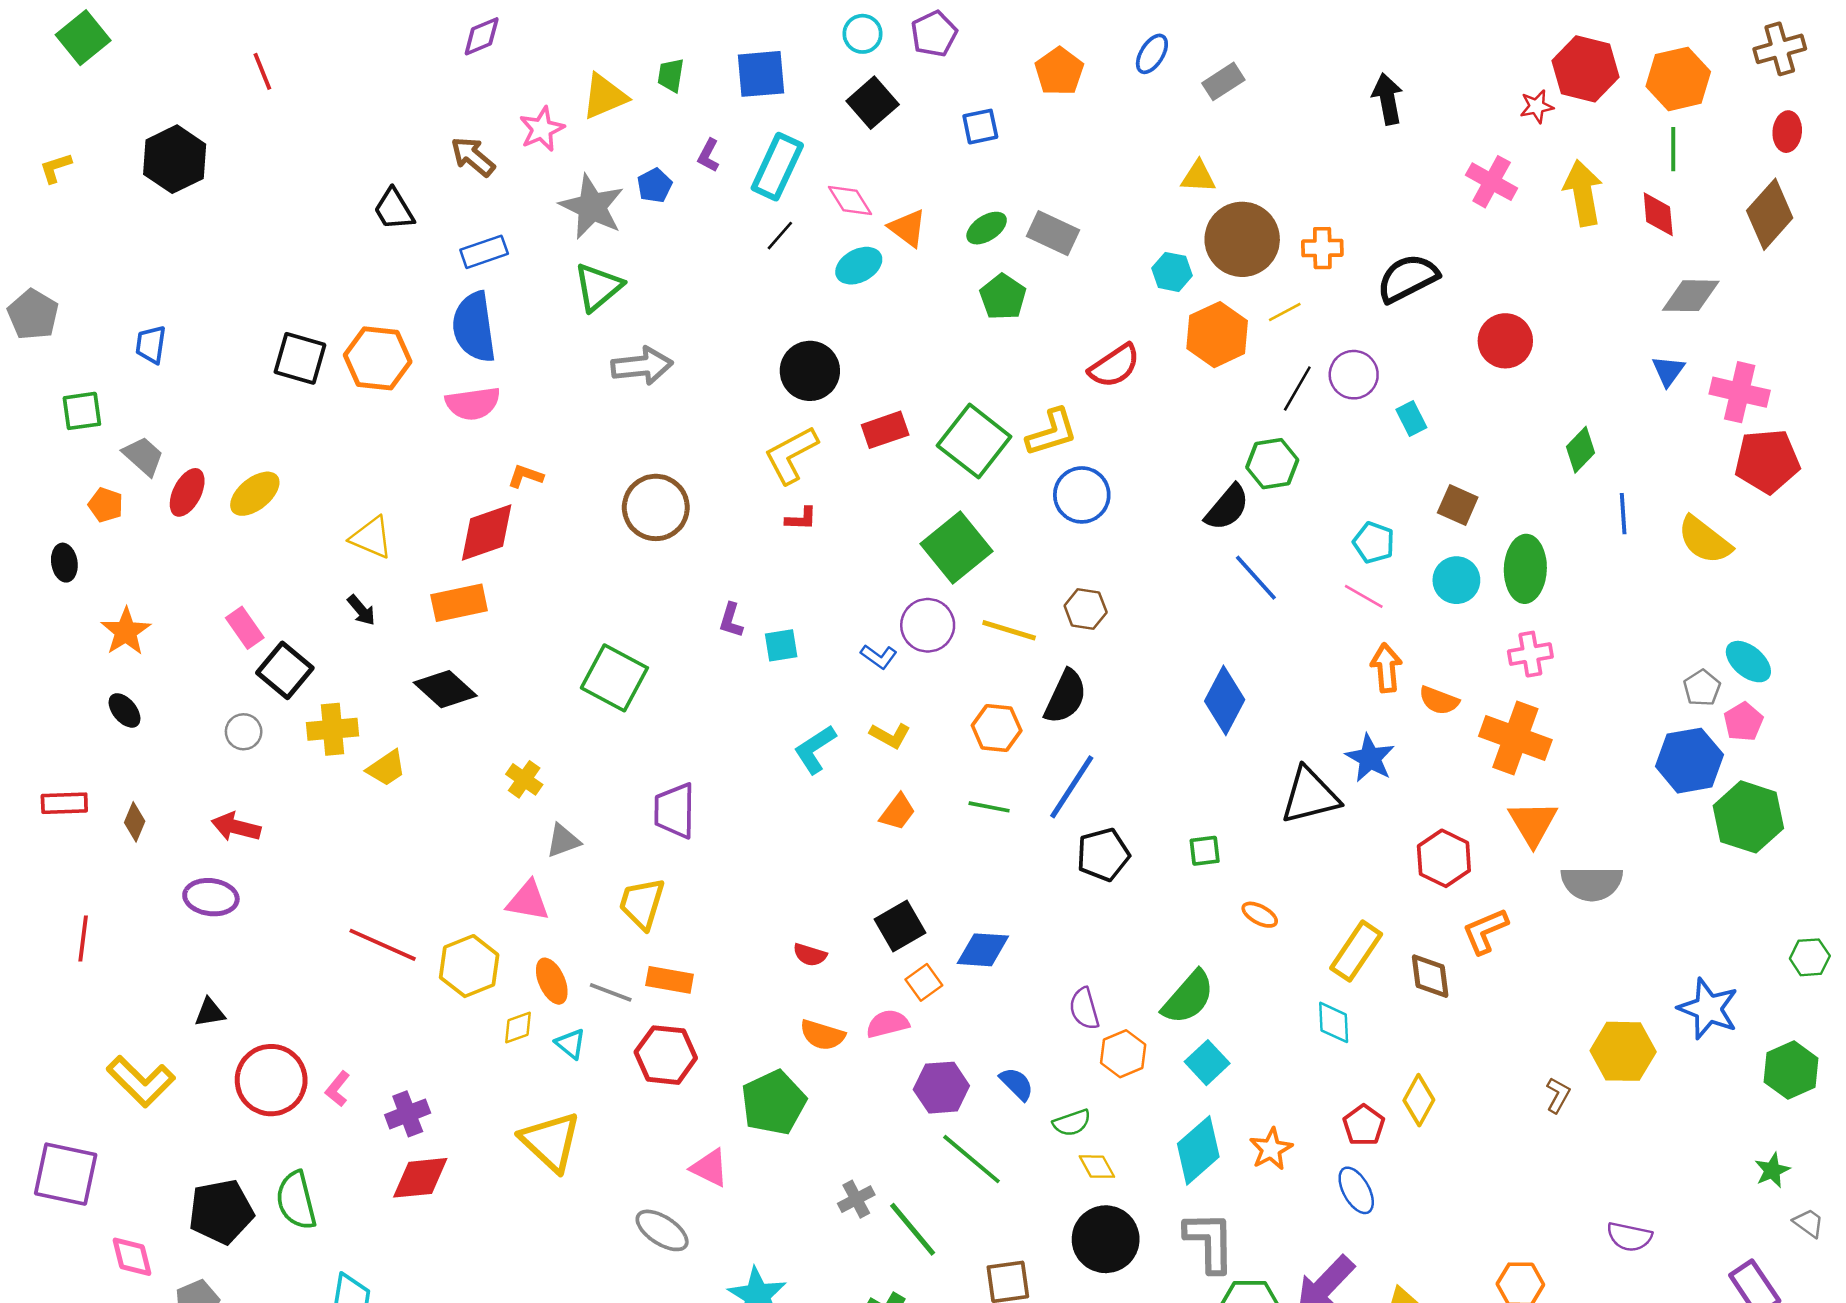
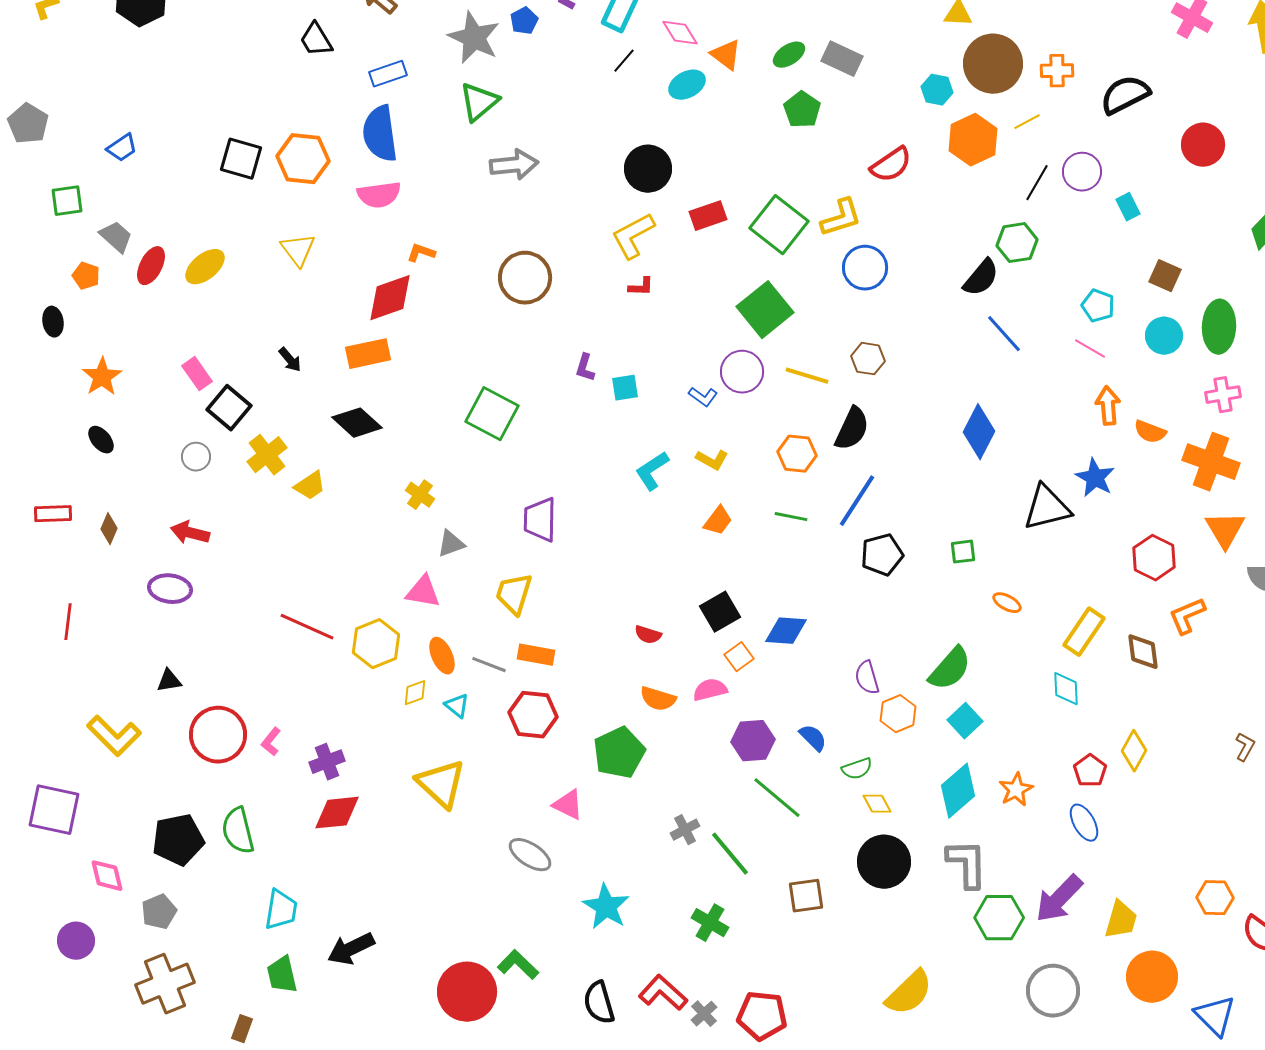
blue trapezoid: (151, 345) -> (122, 148), turned -132
yellow triangle: (371, 538) -> (298, 250), moved, turned 30
yellow cross: (332, 729) -> (267, 455), turned -33

